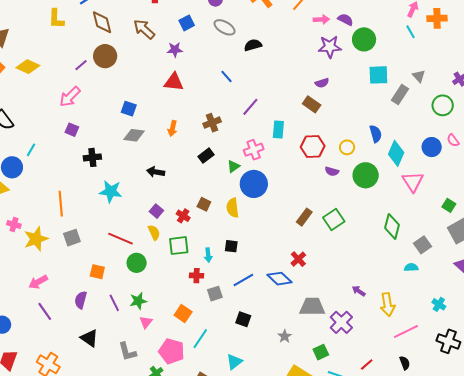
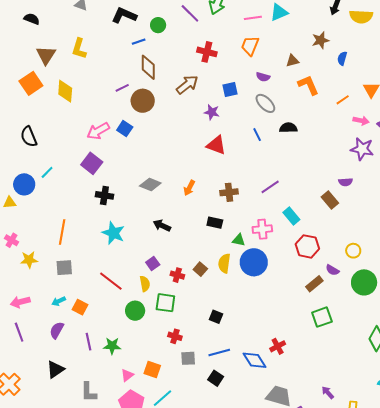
yellow L-shape: (56, 19) -> (79, 49), moved
brown arrow: (144, 29) -> (187, 85), turned 85
purple line: (81, 65) -> (122, 88), moved
yellow diamond: (28, 67) -> (65, 91), turned 55
blue line: (227, 76) -> (257, 135), moved
red triangle: (174, 82) -> (216, 145), moved
blue square: (129, 109) -> (125, 129), moved
purple square: (72, 130) -> (92, 163), size x1.5
cyan rectangle: (278, 130) -> (291, 216), turned -60
red hexagon: (313, 147) -> (307, 246), moved
black rectangle: (206, 156) -> (215, 223), turned 35
green triangle: (234, 166) -> (239, 240), turned 32
yellow semicircle: (233, 208) -> (224, 263), moved
red cross: (183, 216) -> (177, 275), turned -32
brown rectangle: (304, 217) -> (314, 284), moved
yellow star: (36, 239) -> (29, 260), size x0.7
cyan arrow: (208, 255) -> (59, 301), moved, turned 56
green circle: (137, 263) -> (135, 311), moved
orange square: (183, 314) -> (152, 370), turned -30
black square: (243, 319) -> (216, 378), moved
pink triangle: (146, 322) -> (127, 375), moved
black triangle: (89, 338) -> (55, 369), turned 36

